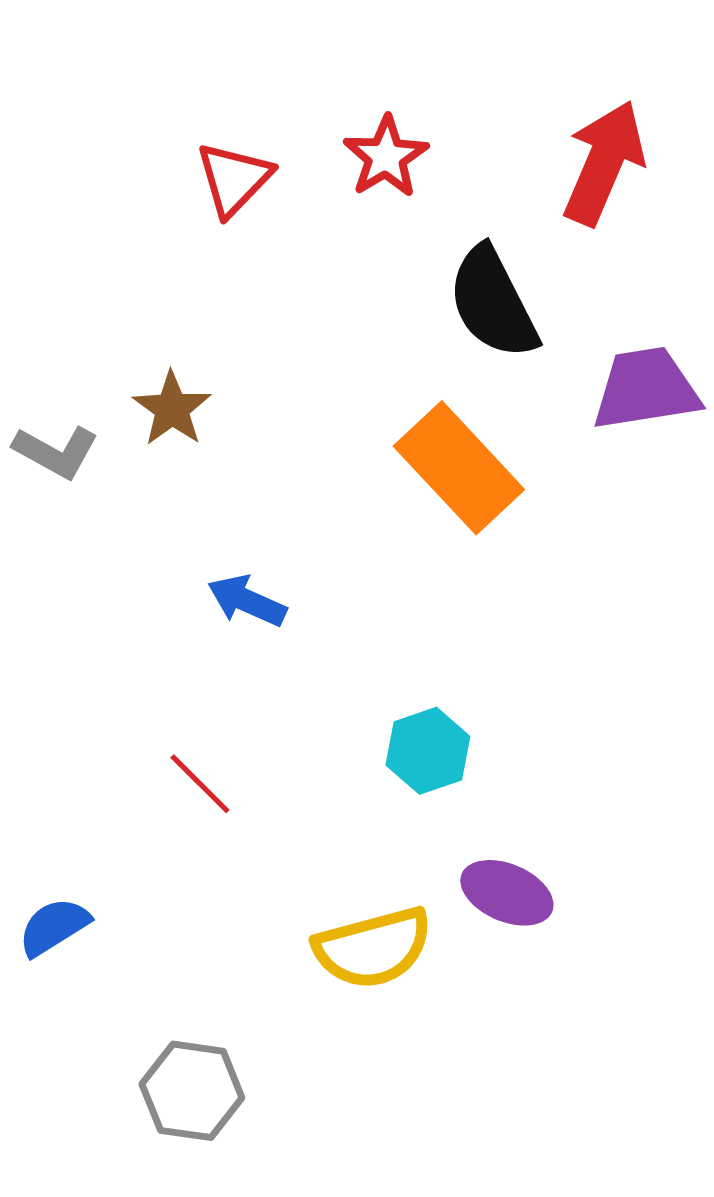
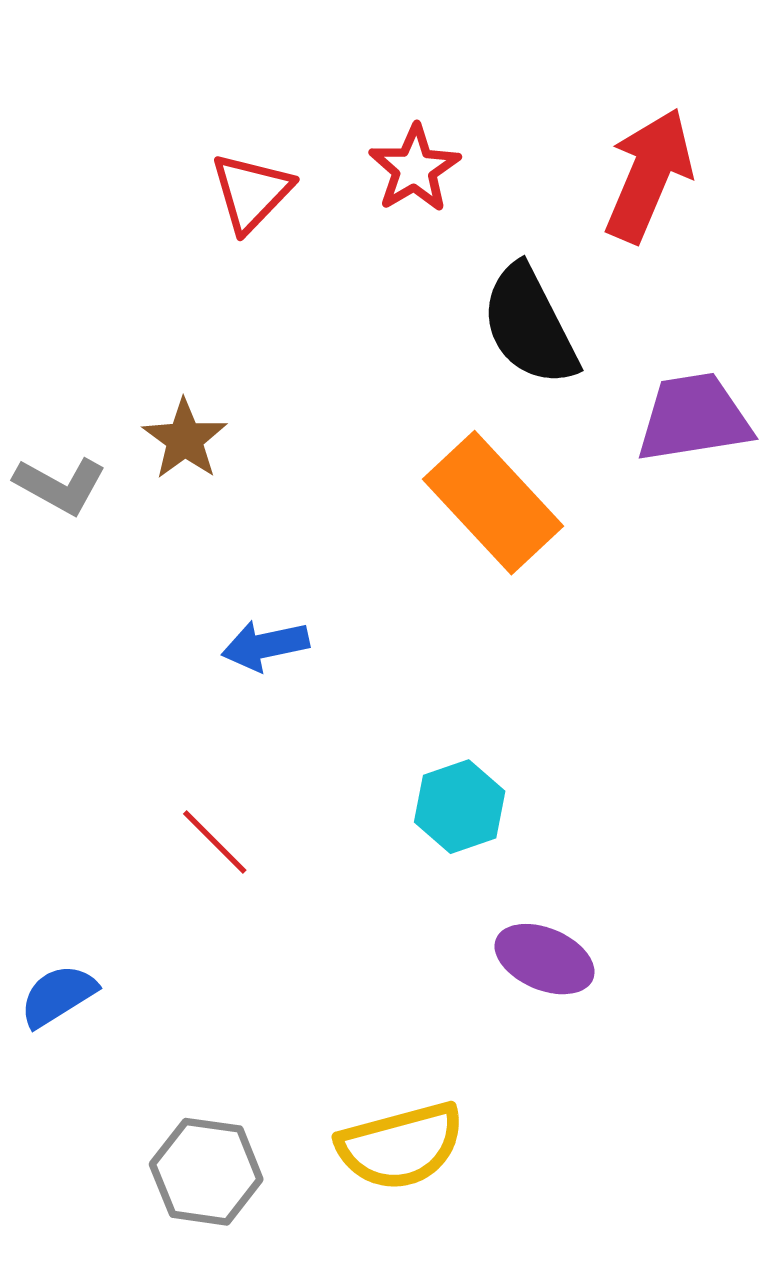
blue arrow: (247, 601) -> (265, 645), turned -36
yellow semicircle: (373, 948) -> (401, 1146), moved

